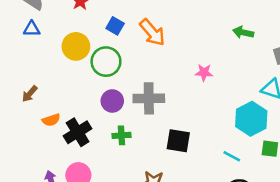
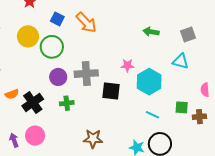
green arrow: (243, 32) -> (151, 32), moved
pink star: (204, 72) -> (127, 65), moved
cyan hexagon: (251, 119) -> (149, 82), moved
black square: (178, 141) -> (111, 91), moved

